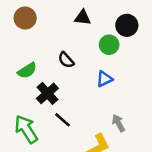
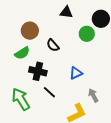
brown circle: (25, 18) -> (30, 31), moved
blue triangle: (105, 79) -> (76, 73), moved
black cross: (47, 93) -> (38, 71), turned -36

